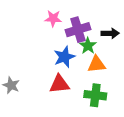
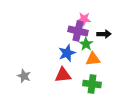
pink star: (53, 18) -> (84, 19), moved
purple cross: (78, 30) -> (78, 31), turned 30

